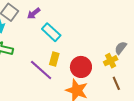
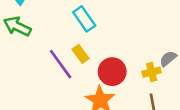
yellow rectangle: (54, 59) -> (80, 54), turned -64

